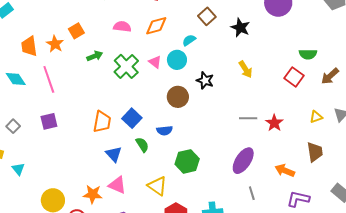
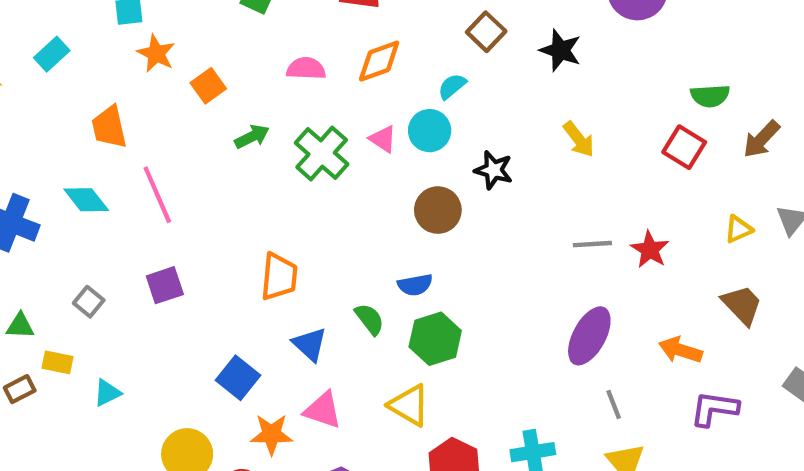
orange star: (55, 44) -> (156, 53), moved
blue square: (132, 118) -> (238, 378), moved
brown trapezoid: (315, 152) -> (742, 305), turned -30
green hexagon: (187, 161) -> (435, 339), moved
cyan triangle: (18, 169) -> (107, 393), turned 48

